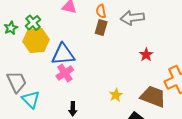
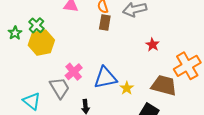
blue triangle: (63, 54) -> (105, 78), moved
gray trapezoid: (17, 82) -> (60, 88), moved
cyan triangle: (31, 99) -> (32, 101), moved

